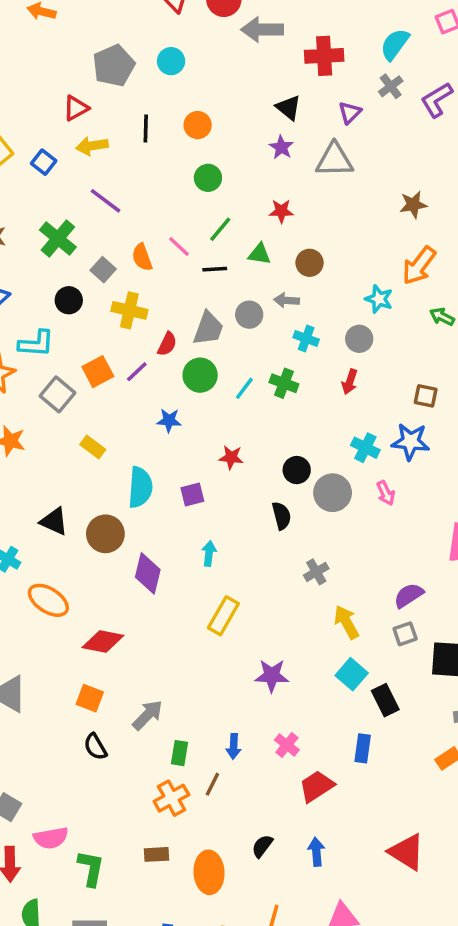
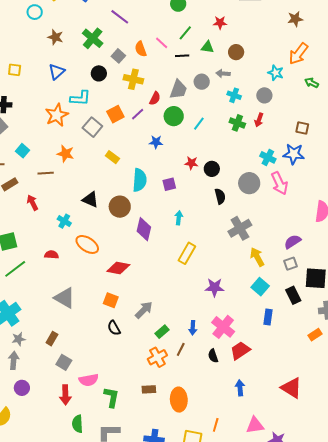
green cross: (284, 383) -> (237, 123), moved
black circle: (297, 470) -> (212, 169), moved
pink arrow: (386, 493) -> (279, 183), size x1.6
gray cross: (316, 572) -> (240, 228), size x1.6
black rectangle: (385, 700) -> (293, 295), moved
pink cross: (287, 745) -> (223, 327), size x1.6
blue rectangle: (363, 748) -> (268, 317), moved
green rectangle: (180, 753) -> (162, 332), turned 40
black semicircle: (262, 846) -> (213, 356), moved, turned -56

